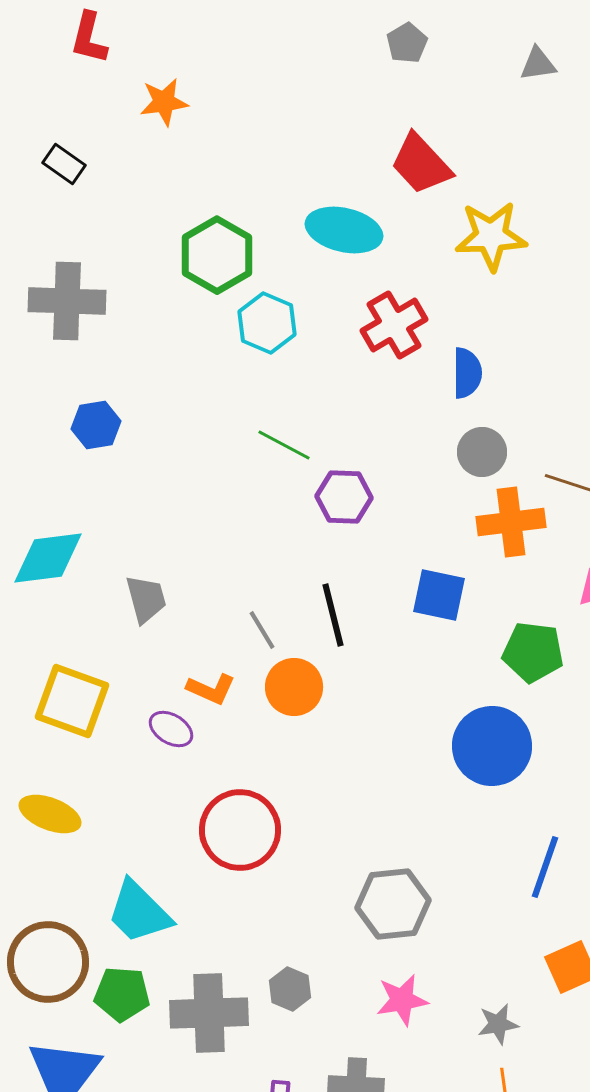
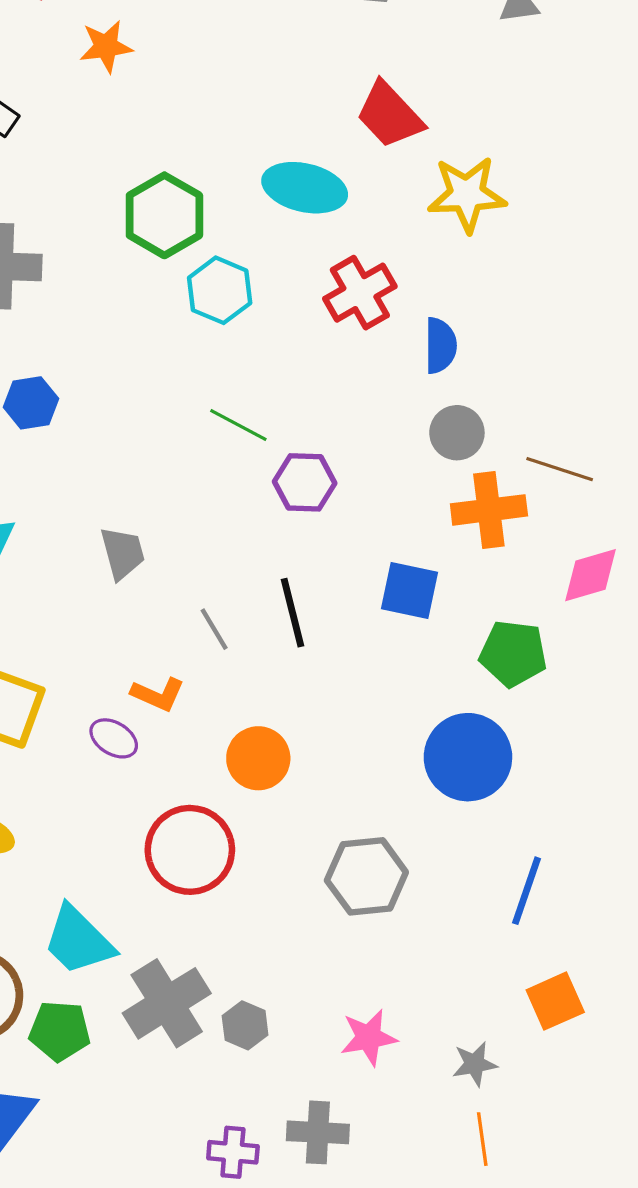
gray trapezoid: (146, 599) -> (123, 553), moved
orange circle: (294, 687) -> (258, 758), moved
gray hexagon: (393, 904) -> (366, 876), moved
gray cross: (209, 1013) -> (167, 1003), moved, turned -30

